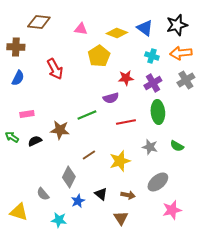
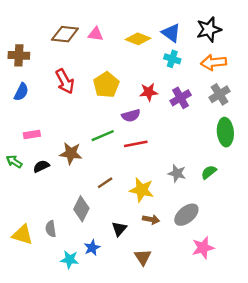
brown diamond: (39, 22) -> (65, 34), moved
yellow pentagon: (99, 56) -> (106, 85), moved
cyan cross: (152, 56) -> (172, 59), moved
green ellipse: (158, 112) -> (225, 132), moved
red line: (126, 122) -> (136, 144), moved
green semicircle: (177, 146) -> (209, 172), turned 112
yellow star: (120, 161) -> (142, 190), turned 30
gray semicircle: (43, 194) -> (51, 229), turned 32
black triangle: (101, 194) -> (119, 229), turned 32
brown arrow: (128, 195) -> (151, 219), moved
blue star: (78, 201) -> (92, 248), moved
yellow triangle: (19, 212) -> (22, 235), moved

